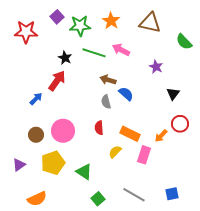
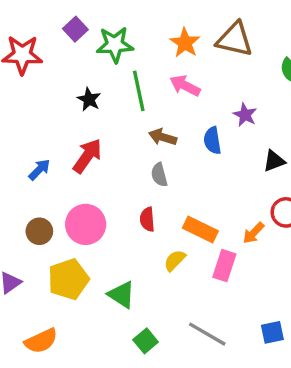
orange star: (111, 21) -> (185, 43), moved
green line: (94, 53) -> (139, 91), turned 60
red arrow: (57, 81) -> (87, 156), moved
blue semicircle: (126, 94) -> (212, 140), moved, turned -140
black triangle: (173, 94) -> (274, 161), turned 32

